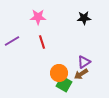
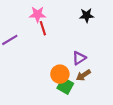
red line: (42, 42) -> (43, 28), moved
purple triangle: (84, 62) -> (79, 58), moved

